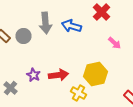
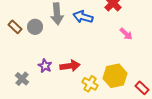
yellow hexagon: (96, 74) -> (115, 76), moved

